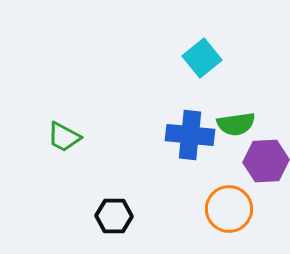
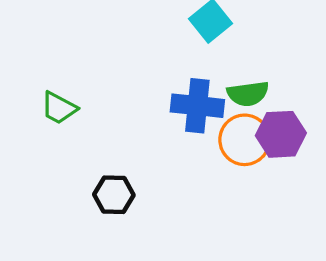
orange circle: (229, 209) -> (245, 140), moved

